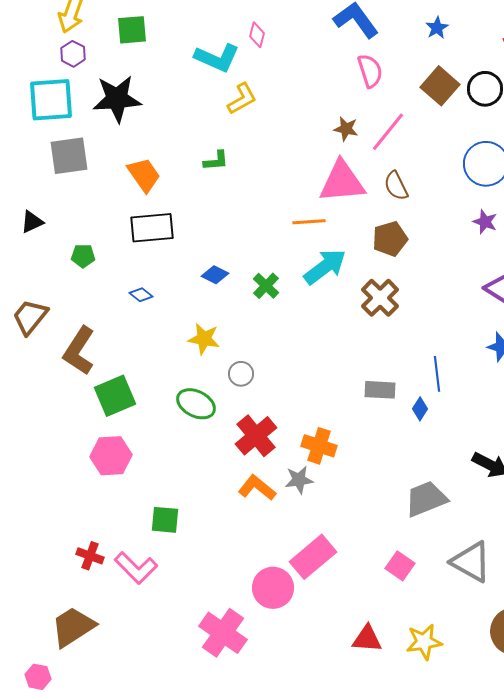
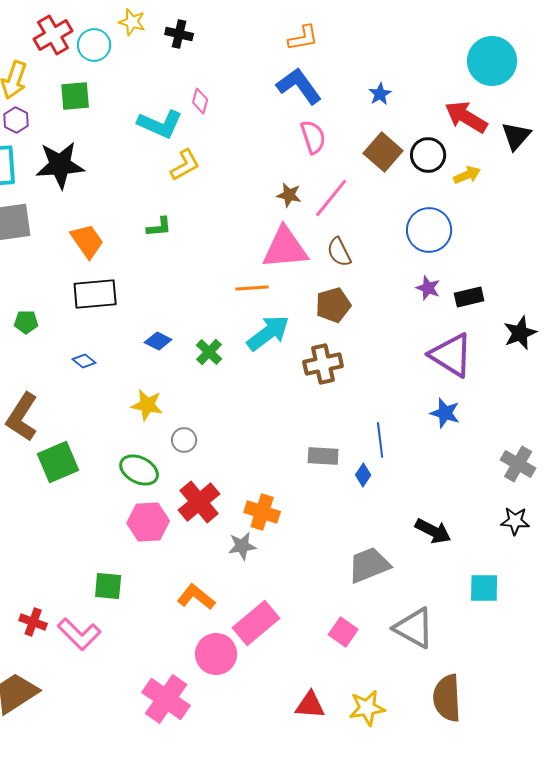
brown cross: (380, 298) -> (323, 364), turned 33
pink hexagon: (111, 456) -> (148, 522), moved
orange L-shape: (257, 488) -> (196, 597), moved

